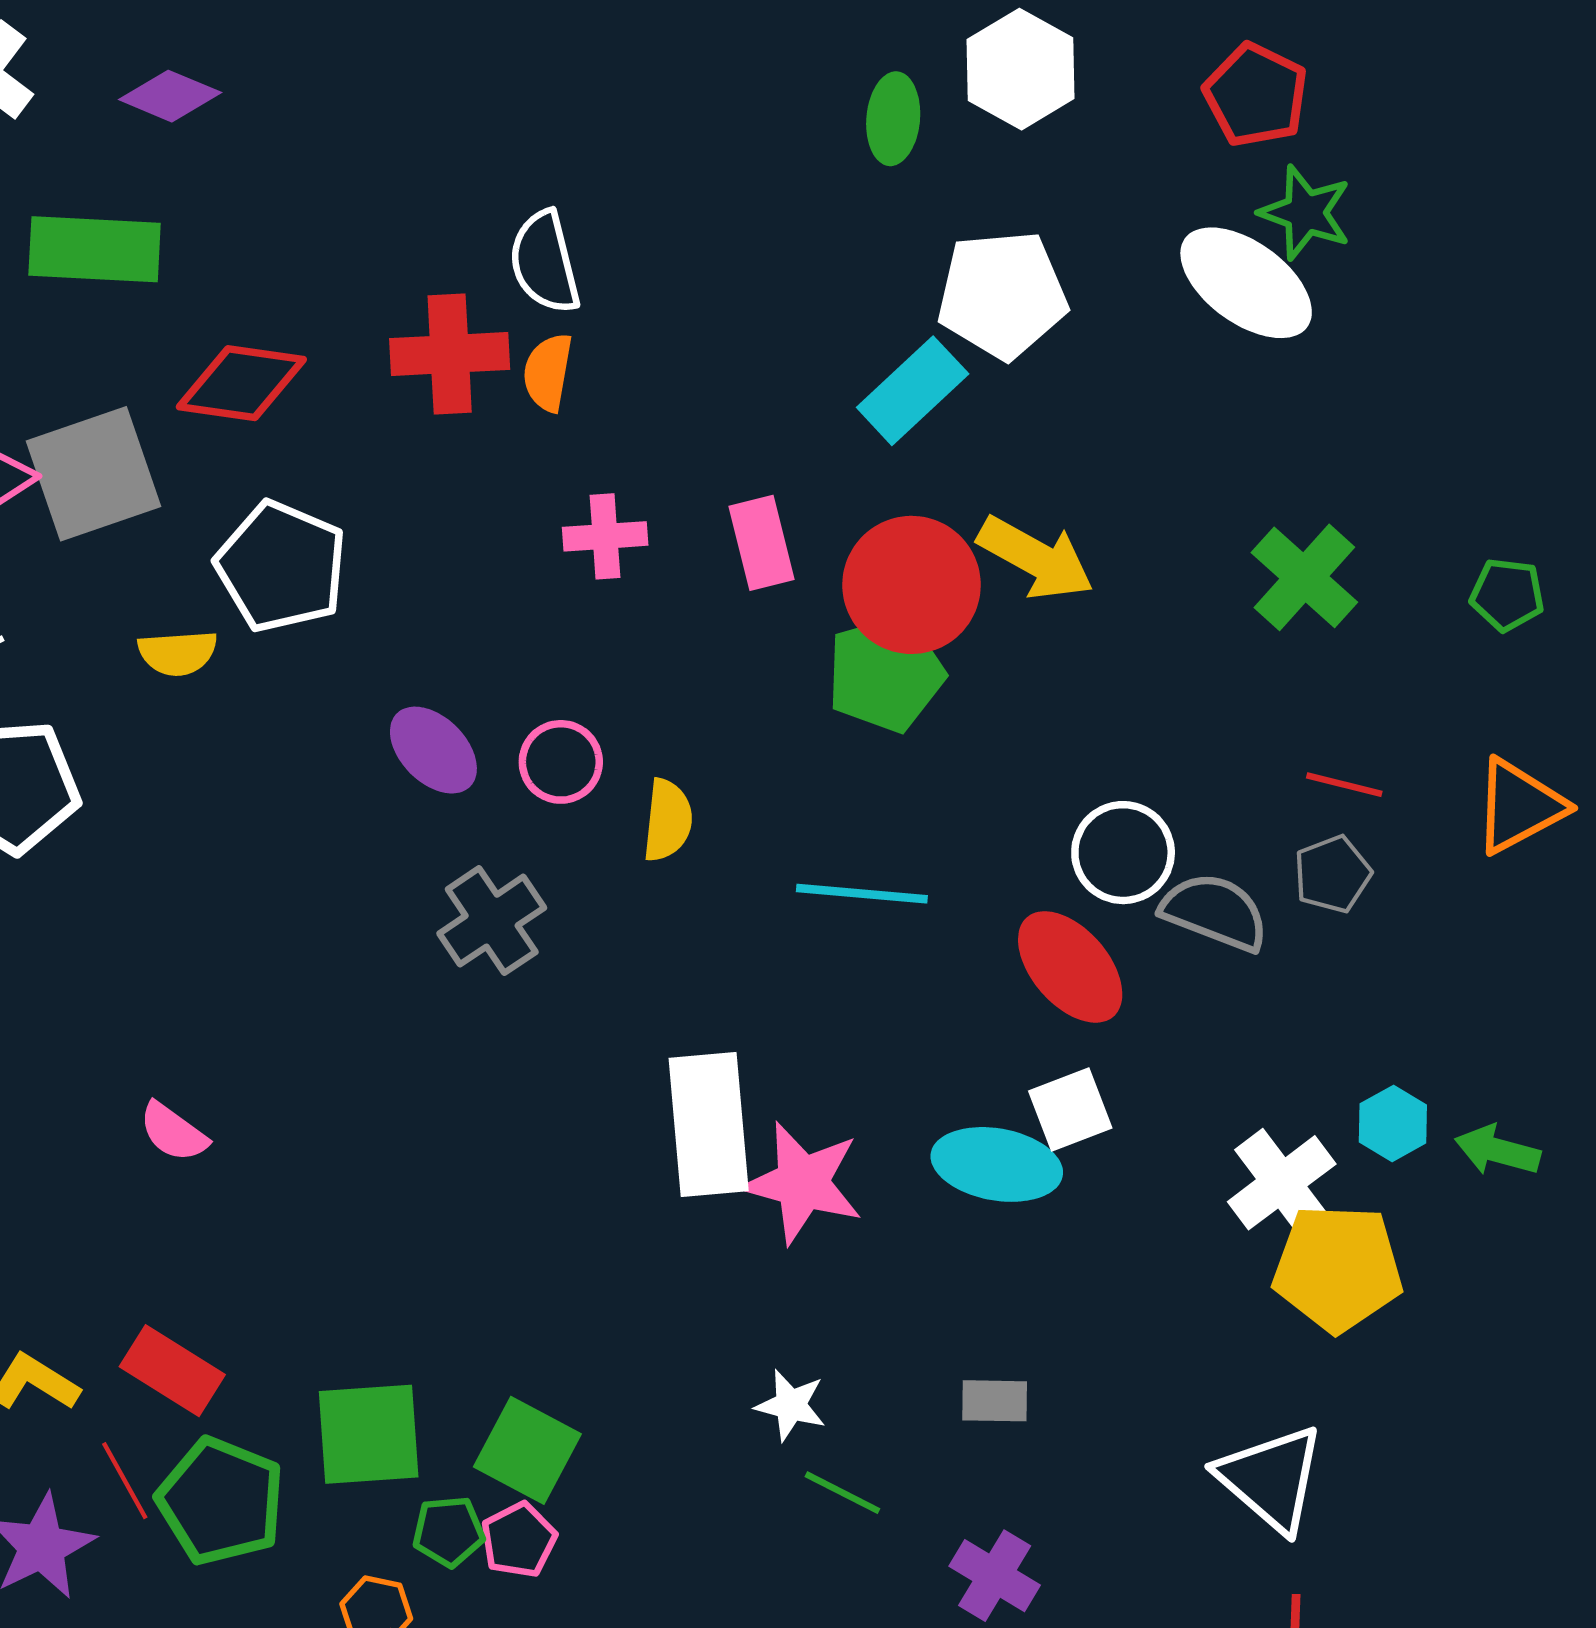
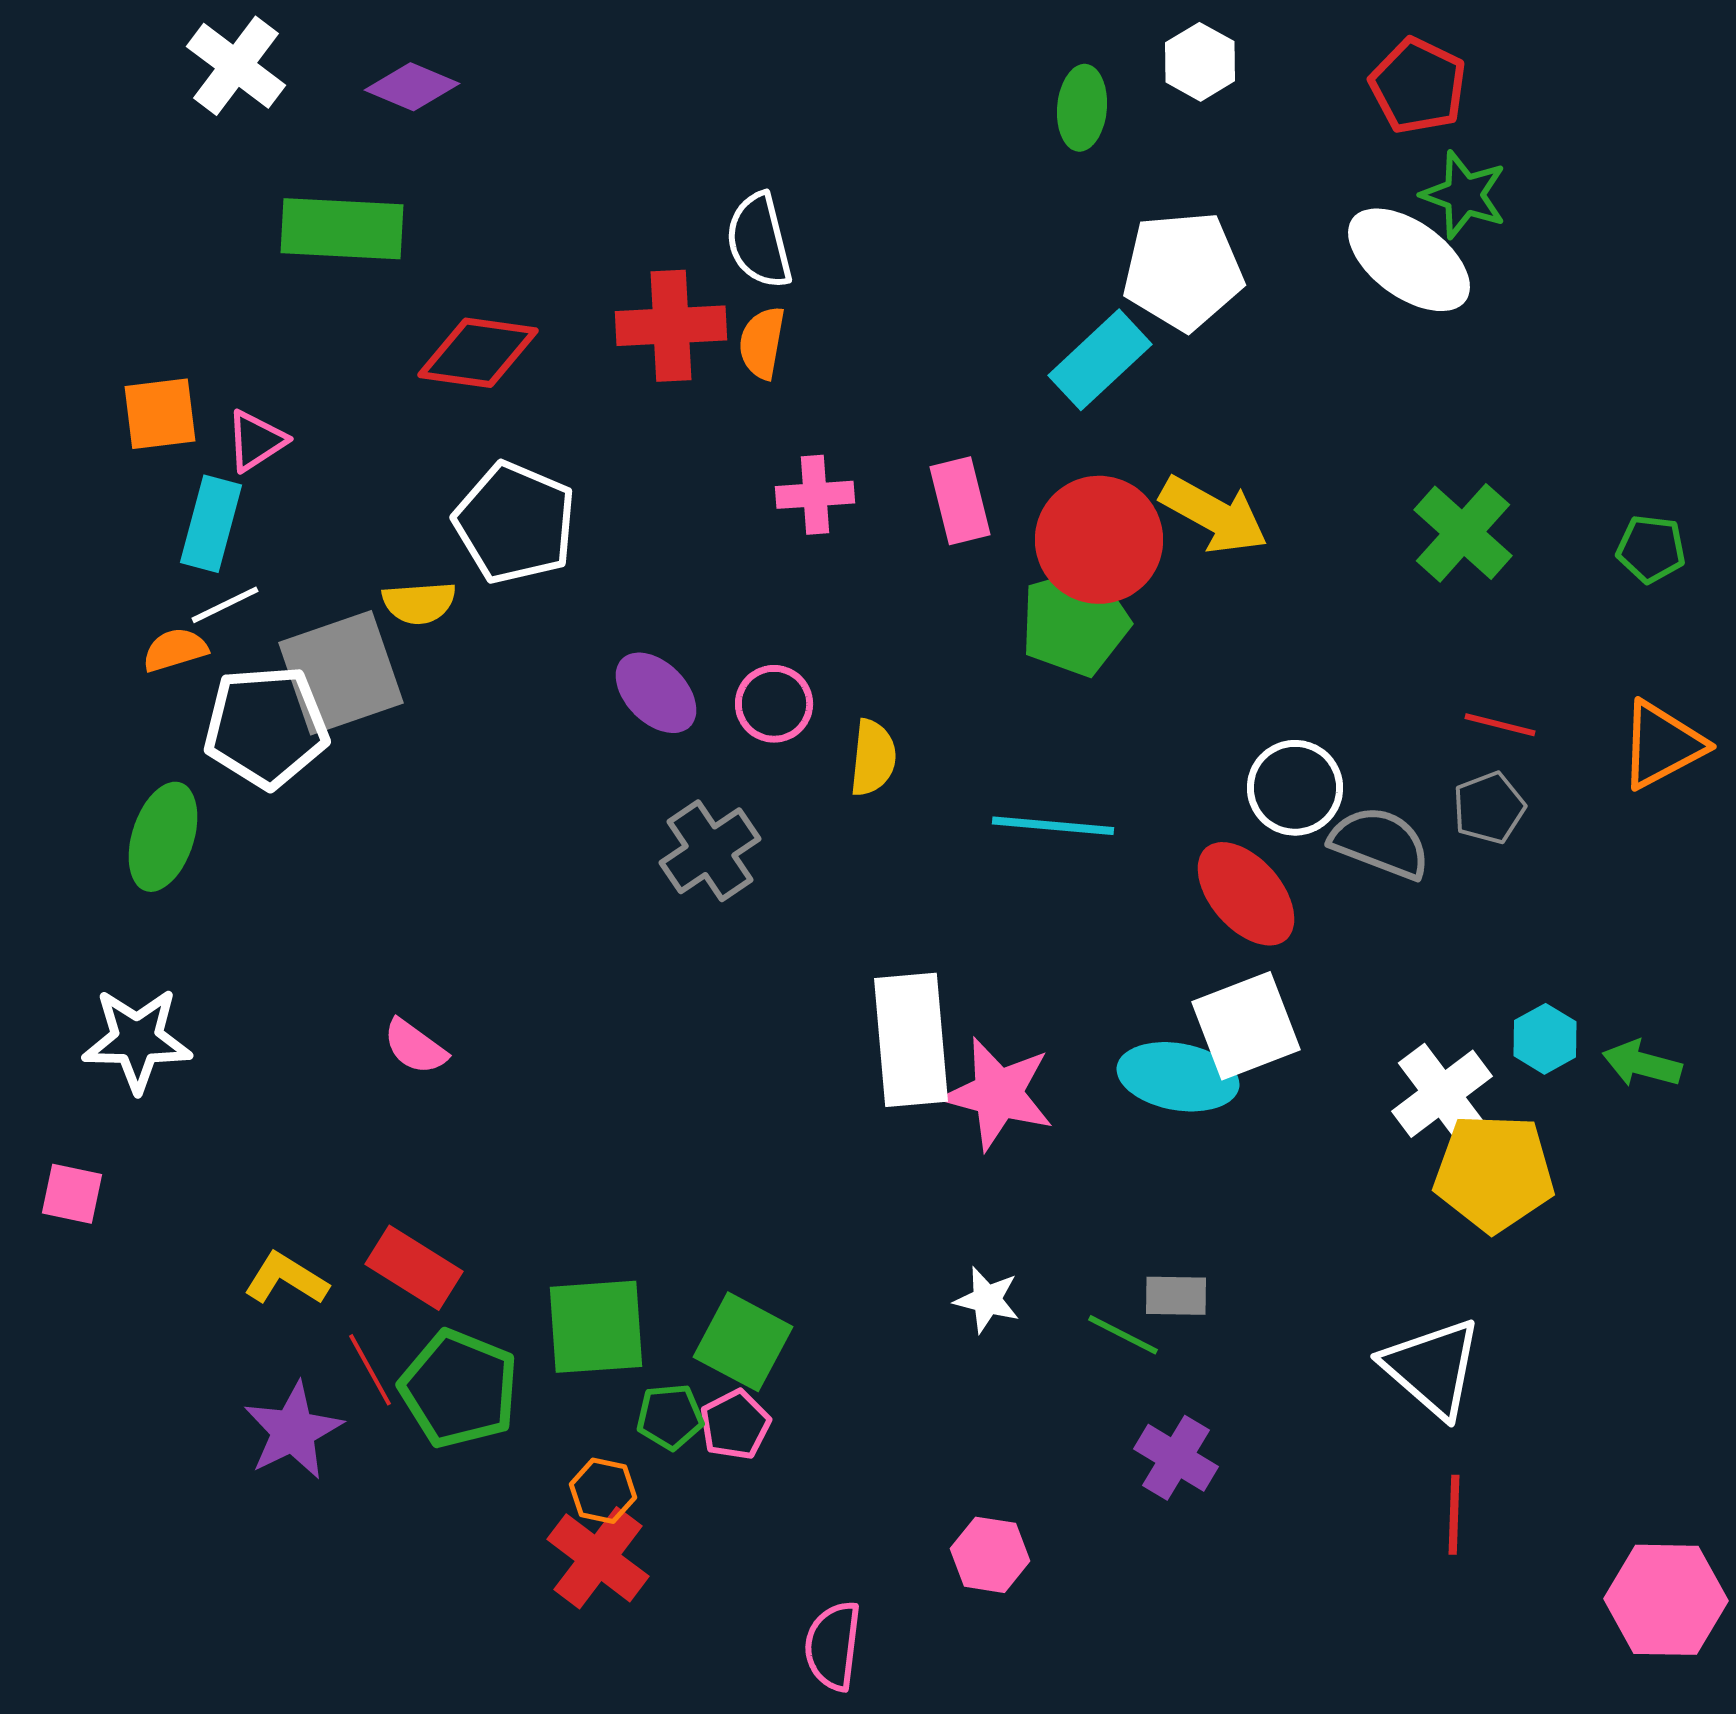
white hexagon: (1021, 69) -> (1200, 62), size x0.7
gray square: (93, 474) -> (341, 673), moved
white square: (1070, 1109) -> (1246, 1026), size x1.4
green line: (842, 1493) -> (1123, 1335), moved

